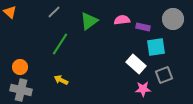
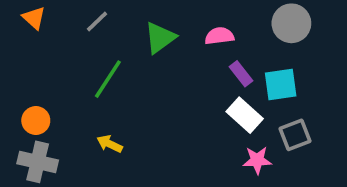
orange triangle: (10, 12) -> (34, 18), moved
gray circle: (173, 19) -> (291, 23), moved
purple rectangle: (143, 27) -> (241, 74), moved, turned 40

